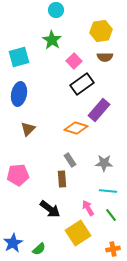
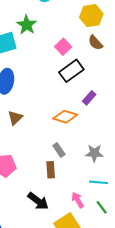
green star: (52, 40) -> (27, 25), moved
brown semicircle: (105, 57) -> (95, 43), turned 49
purple rectangle: (99, 110) -> (89, 98), size x0.6

